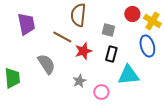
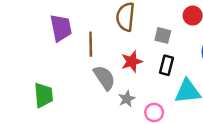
brown line: (62, 37) -> (91, 44), moved, turned 60
gray semicircle: (46, 64) -> (104, 78), moved

